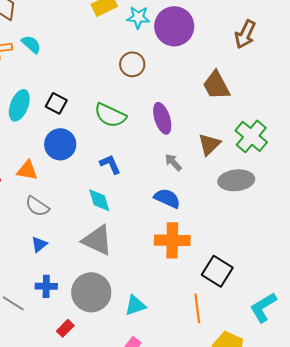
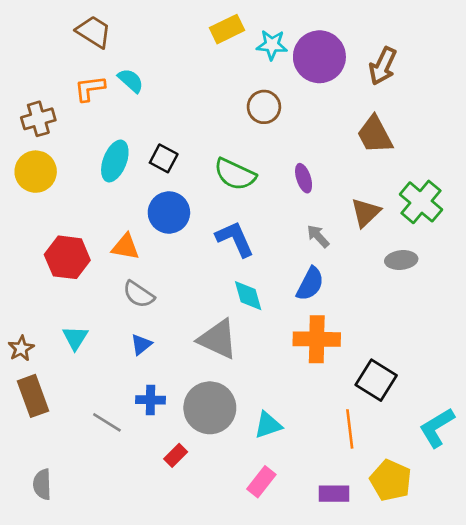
brown arrow: (245, 34) -> (383, 66), moved
purple ellipse: (162, 118) -> (304, 178), size x0.7
blue L-shape: (110, 164) -> (235, 239), size x1.4
gray ellipse: (236, 180) -> (401, 260), size x0.7
blue semicircle: (167, 198) -> (310, 284), turned 92
cyan diamond: (99, 200) -> (248, 296), moved

